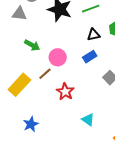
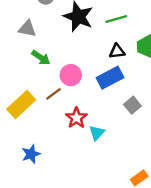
gray triangle: (19, 14) -> (27, 29), moved
blue rectangle: (90, 57) -> (110, 78), size x1.5
cyan triangle: (88, 120) -> (97, 133), moved, turned 32

